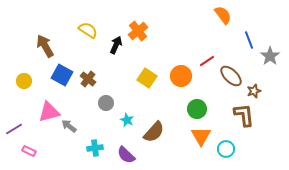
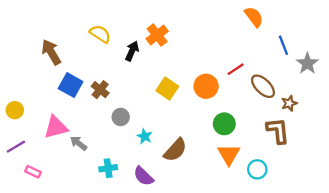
yellow circle: (24, 81) -> (15, 110), moved

